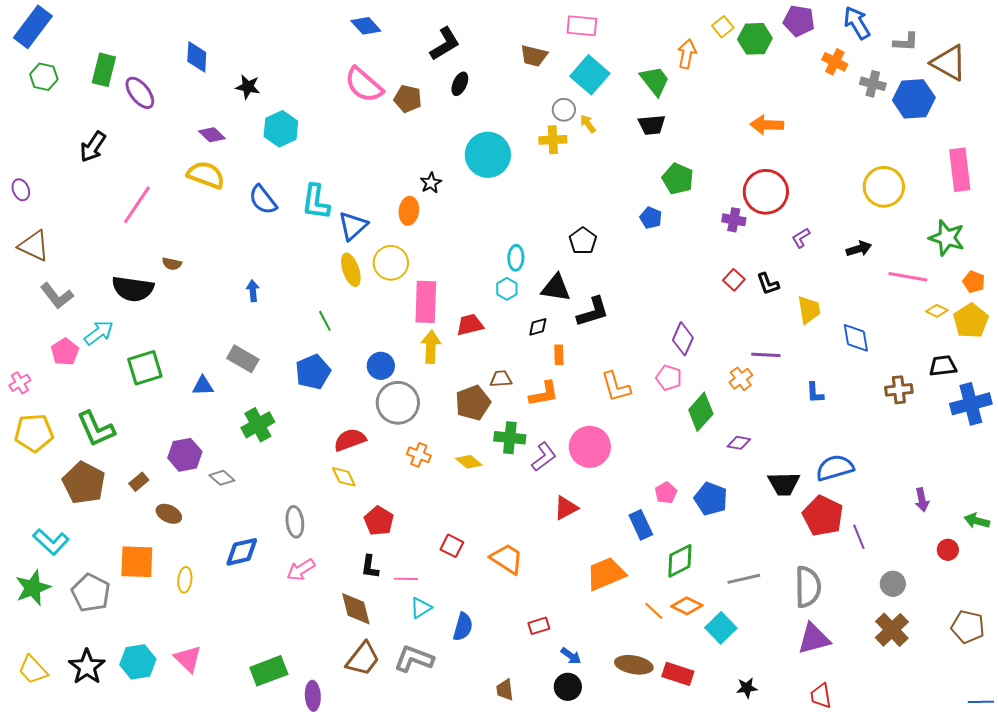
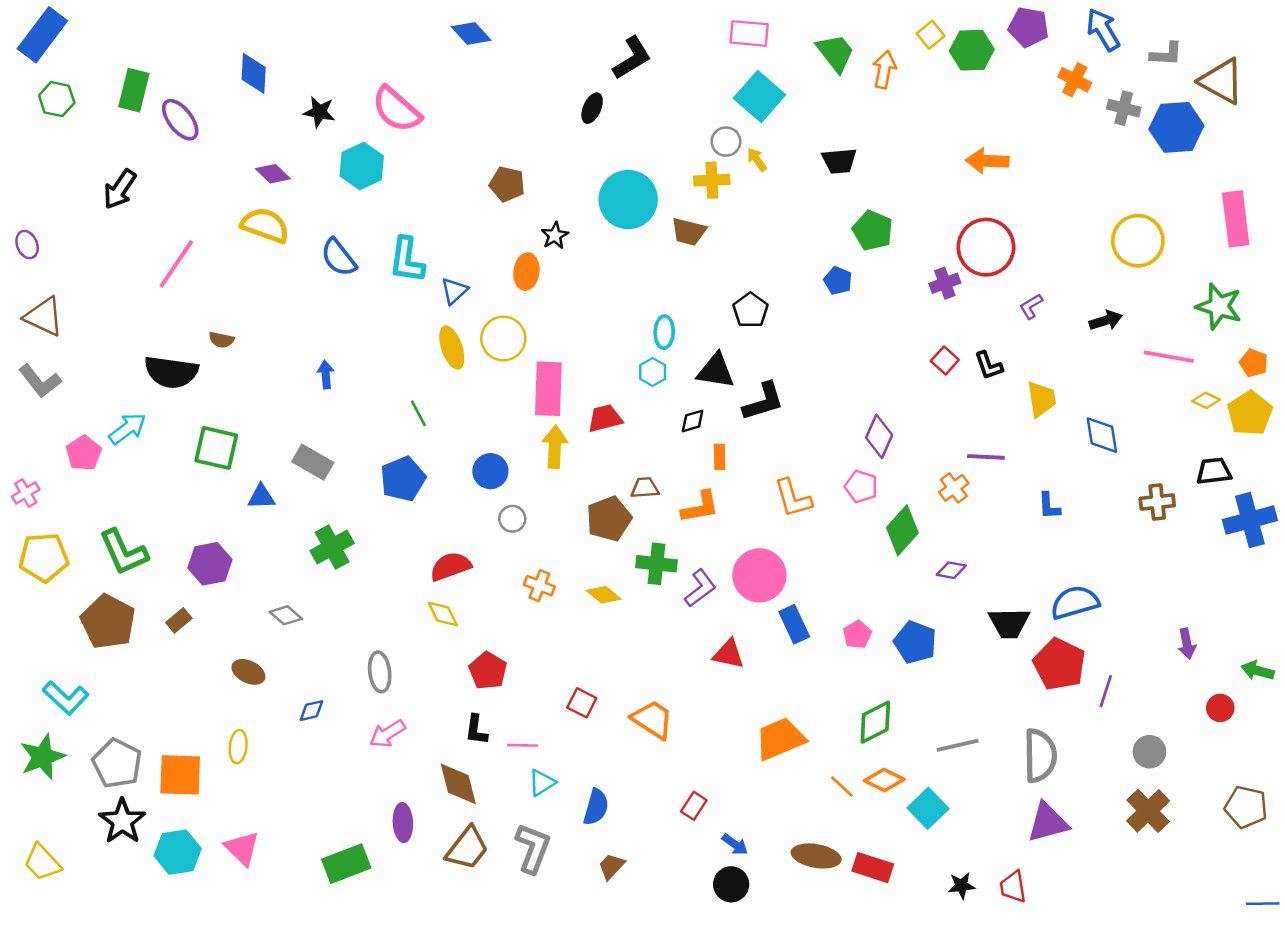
black L-shape: (445, 44) -> (632, 58), moved
brown trapezoid: (534, 56) -> (689, 232), moved
green trapezoid: (655, 81) -> (835, 53), moved
pink semicircle: (364, 85) -> (396, 109), moved
brown pentagon: (408, 99) -> (507, 184), moved
purple cross: (734, 220) -> (945, 283), turned -30
blue triangle: (353, 226) -> (454, 291), size x0.7
gray L-shape: (57, 296) -> (40, 381), moved
green square: (145, 368) -> (216, 448), moved, turned 30
gray circle: (398, 403) -> (512, 519), size x0.5
purple hexagon: (185, 455) -> (210, 564), moved
red triangle: (566, 508) -> (729, 654), turned 40
brown ellipse: (169, 514) -> (248, 672), moved
blue rectangle: (641, 525) -> (794, 624), moved
purple line: (859, 537) -> (1106, 691), turned 40
blue diamond: (242, 552) -> (311, 711), size x0.6
orange square: (137, 562) -> (180, 775), moved
red rectangle: (539, 626) -> (694, 806), turned -40
gray L-shape: (414, 659) -> (533, 848), turned 90
black star: (87, 667) -> (122, 821), moved
brown trapezoid: (505, 690) -> (611, 866), moved, turned 50
purple ellipse: (313, 696) -> (403, 823), moved
red trapezoid: (821, 696) -> (1013, 887), moved

